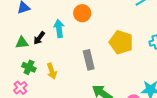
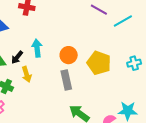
orange circle: (82, 13) -> (69, 55), moved
yellow arrow: (52, 71) -> (27, 74), moved

